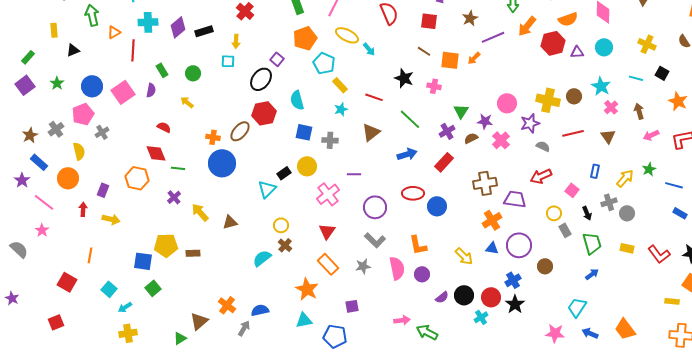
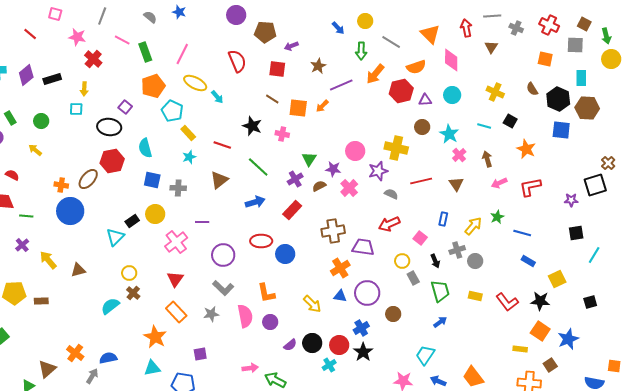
black ellipse: (261, 79) -> (109, 127), turned 60
brown circle: (574, 96) -> (422, 127), moved

